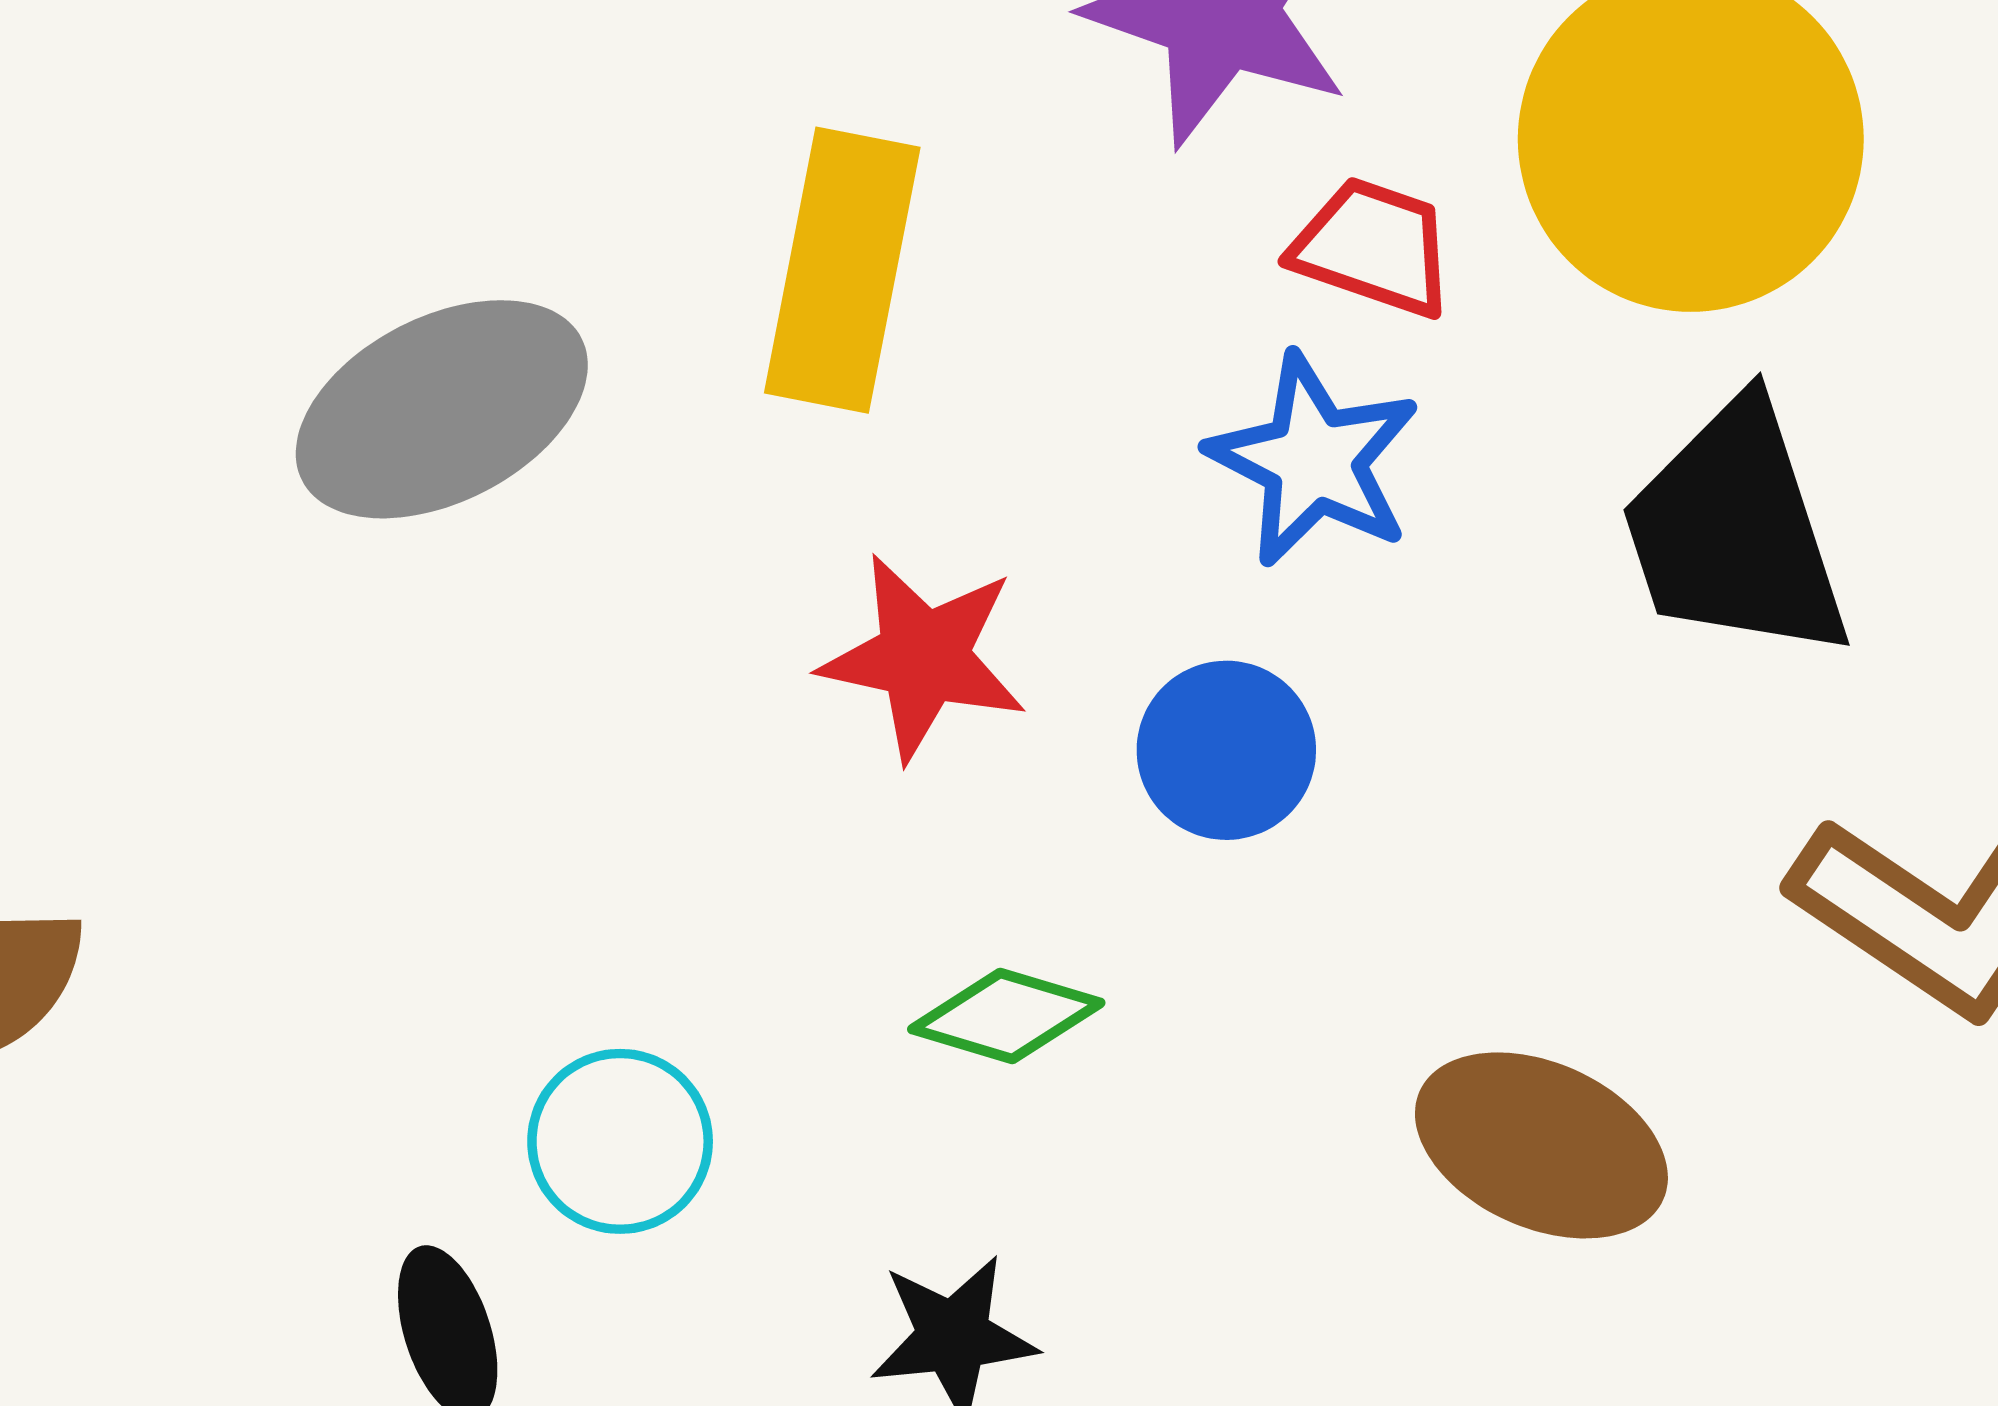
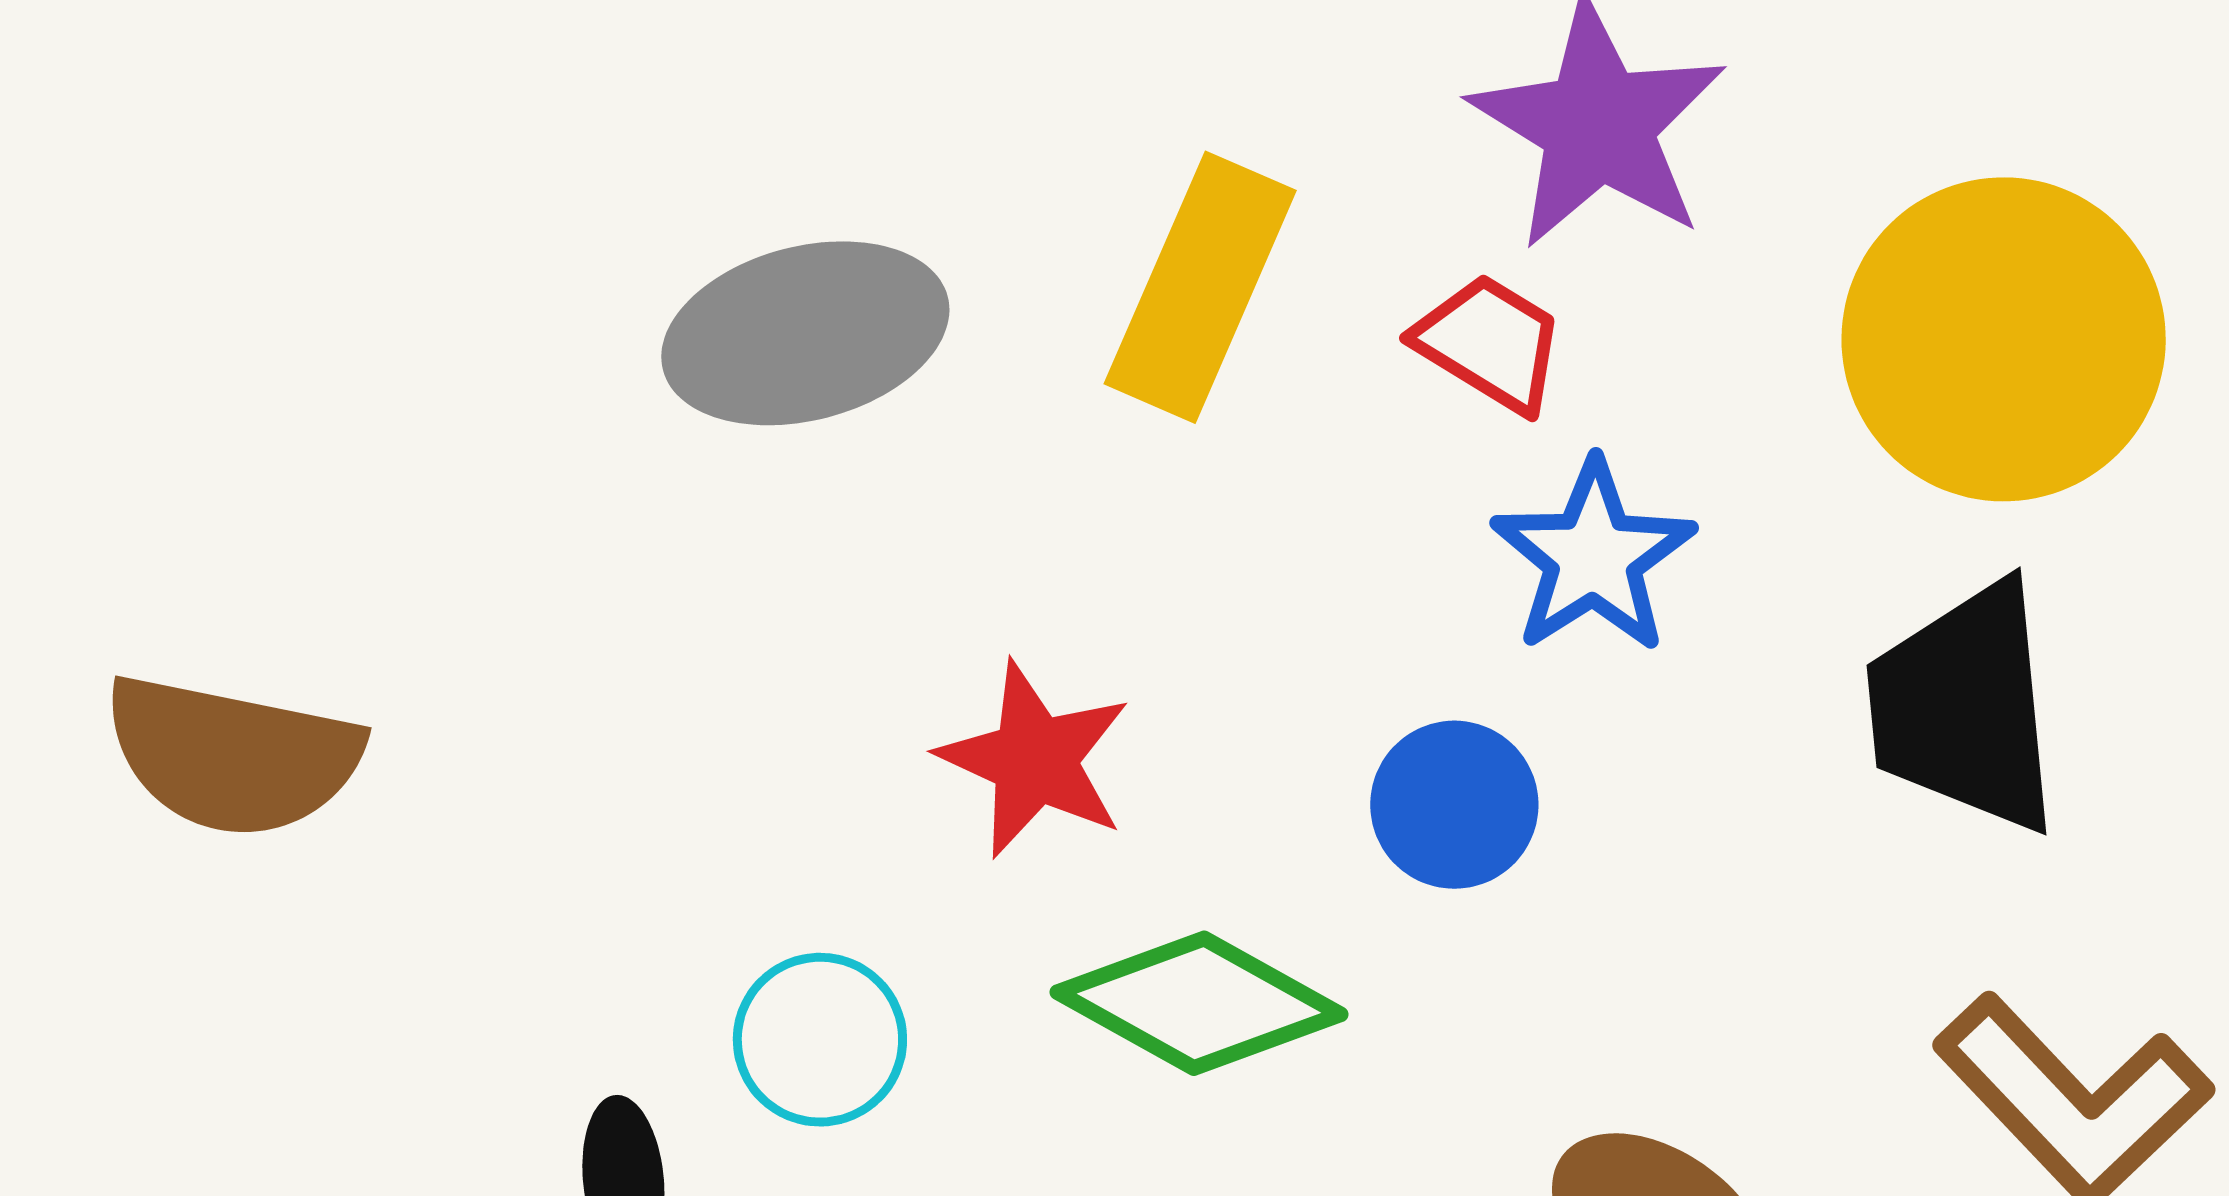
red trapezoid: (1373, 247) -> (1490, 343), moved
red star: (924, 657) -> (1035, 760), moved
green diamond: (1006, 1016) -> (1199, 1003), size x1.6

